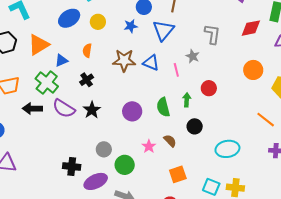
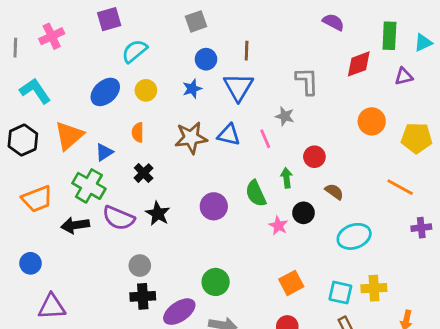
brown semicircle: (170, 141) -> (334, 192), moved
pink star: (149, 146) -> (278, 226), moved
gray circle: (104, 149) -> (140, 266), moved

